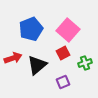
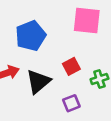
pink square: (68, 30) -> (87, 20), moved, turned -35

